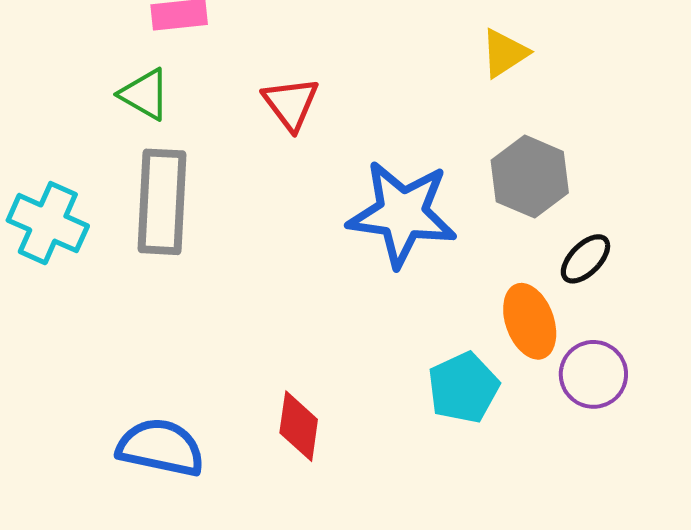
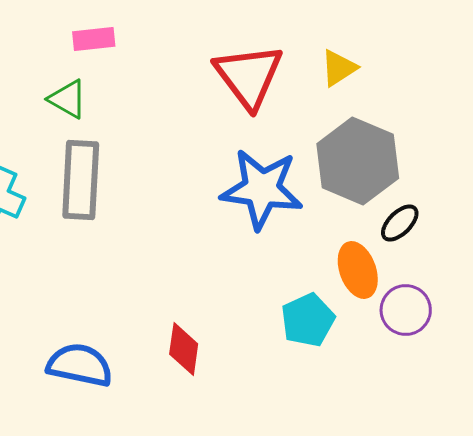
red triangle: (291, 104) -> (249, 76), moved, size x1.6
gray hexagon: (530, 177) -> (358, 161), size x1.4

